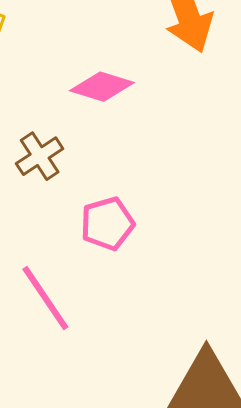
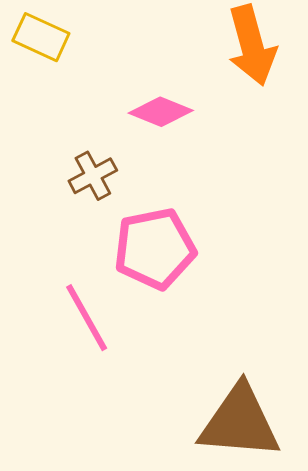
pink pentagon: (107, 224) -> (155, 249), size x1.5

